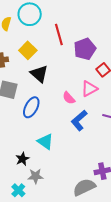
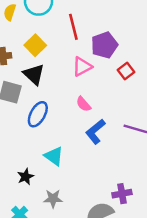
black triangle: (39, 74) -> (34, 74), moved
pink triangle: (89, 89) -> (82, 67), moved
gray star: (35, 176) -> (53, 199), moved

